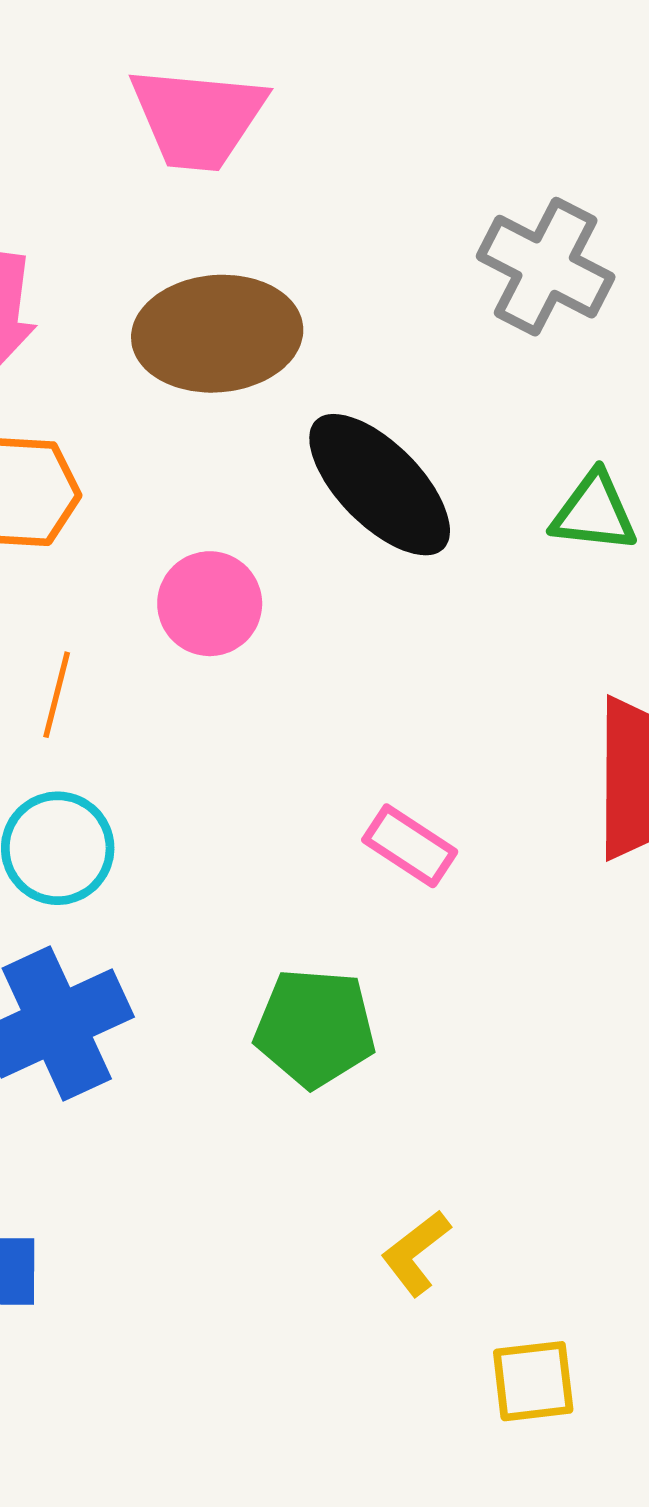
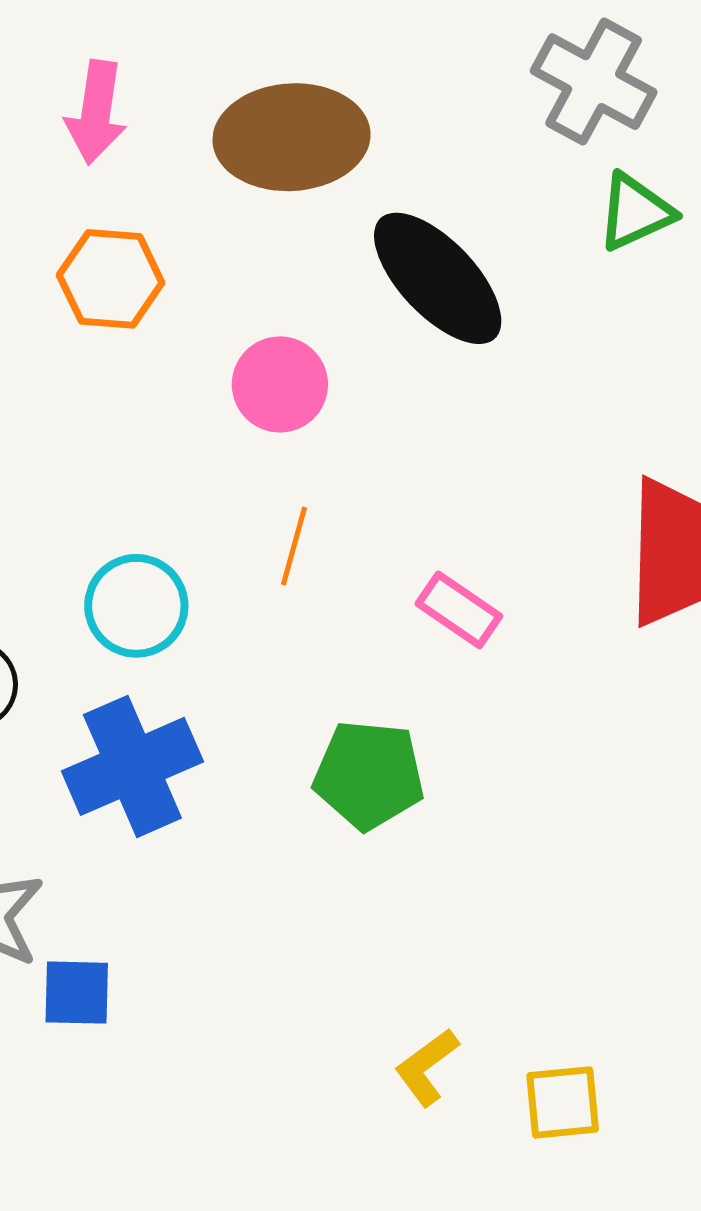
green triangle: (594, 512) -> (635, 212), moved, turned -32
orange line: (57, 695) -> (294, 546), moved
yellow L-shape: (416, 1253) -> (427, 1067), moved

